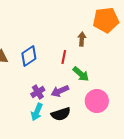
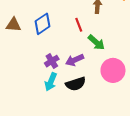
red line: (64, 57) -> (79, 25), turned -32

